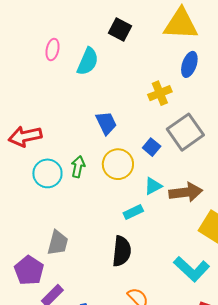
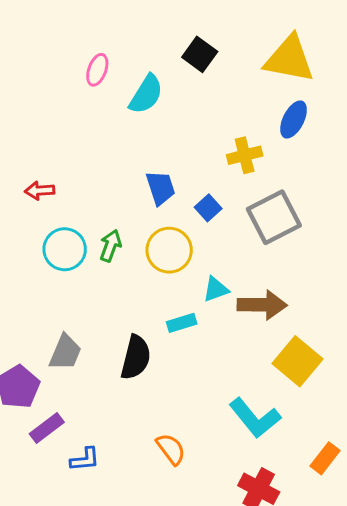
red arrow: (25, 136) -> (40, 191), size x0.6
blue square: (152, 147) -> (208, 208), moved
black semicircle: (122, 251) -> (136, 357), moved

